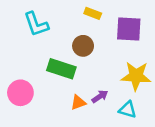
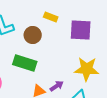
brown circle: (83, 46) -> (33, 35), moved

